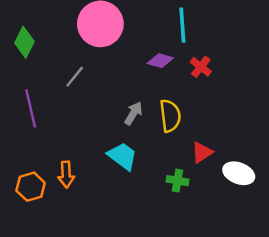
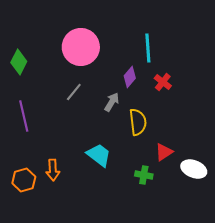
purple diamond: (160, 61) -> (130, 77), turned -65
gray line: (75, 77) -> (74, 92), moved
gray arrow: (133, 113) -> (112, 102), moved

